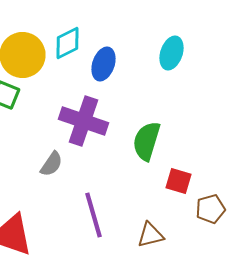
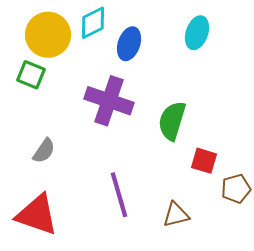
gray semicircle: (52, 164) -> (44, 151), moved

